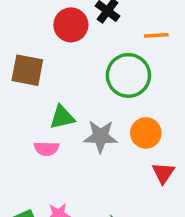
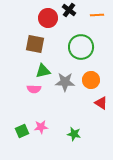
orange line: (156, 35) -> (97, 15), moved
brown square: (27, 70) -> (35, 44), moved
red triangle: (163, 173) -> (101, 103), turned -32

